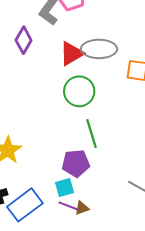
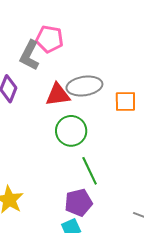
red triangle: (72, 53) -> (58, 95), turned 32

